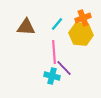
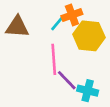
orange cross: (83, 18) -> (72, 15), moved
cyan cross: (52, 76) -> (88, 91), moved

